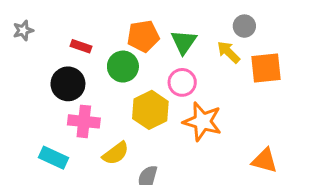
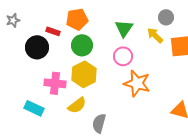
orange pentagon: (143, 36) -> (77, 19), moved
black circle: (68, 84) -> (37, 47), moved
yellow hexagon: (150, 110) -> (84, 74), moved

